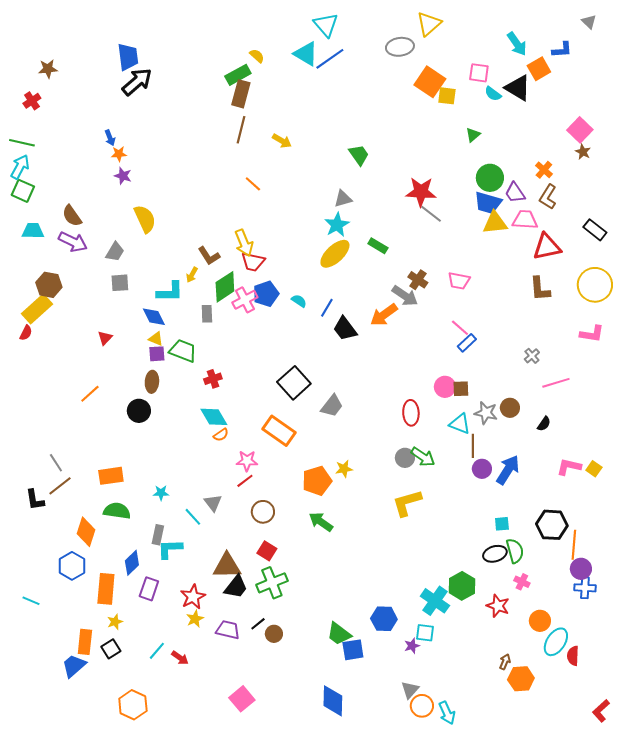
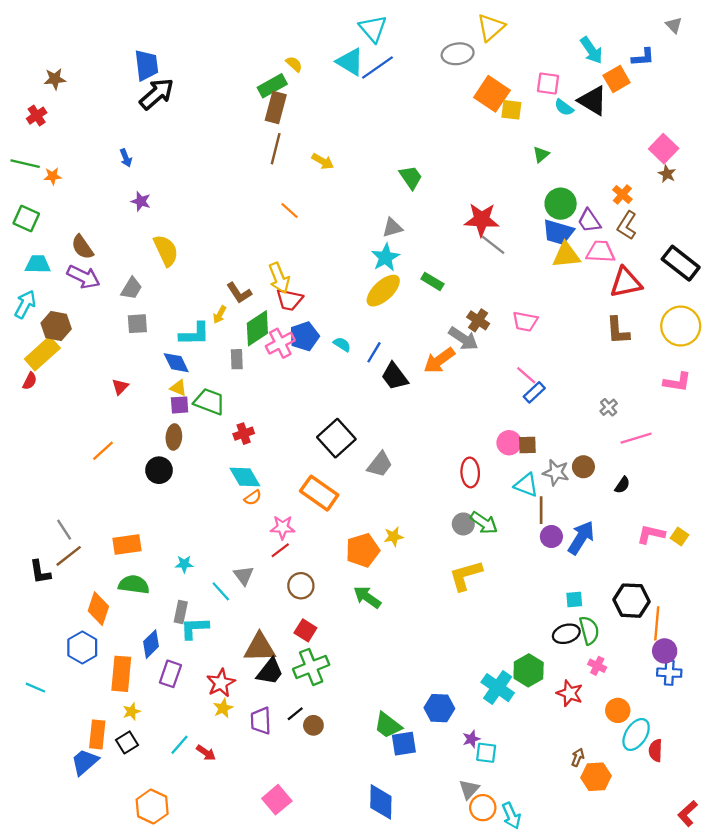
orange star: (119, 154) -> (53, 176), moved
cyan arrow: (20, 167) -> (25, 304), moved
black rectangle: (595, 230) -> (681, 263), size x1.4
purple trapezoid: (228, 630) -> (261, 721), turned -105
cyan square: (425, 633) -> (486, 753), moved

